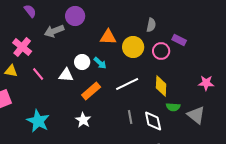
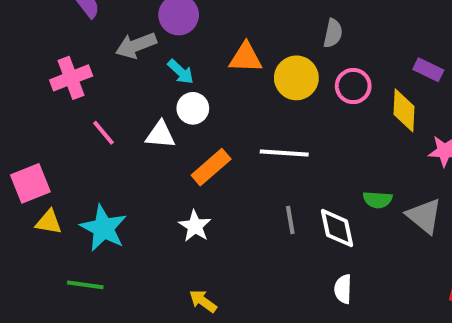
purple rectangle: (179, 40) -> (428, 70), moved
pink cross: (22, 47) -> (71, 78), turned 30
cyan arrow: (100, 63) -> (181, 72), moved
yellow triangle: (11, 71) -> (49, 222), moved
white line: (127, 84) -> (284, 153), turned 30
yellow diamond: (161, 86) -> (404, 110), moved

